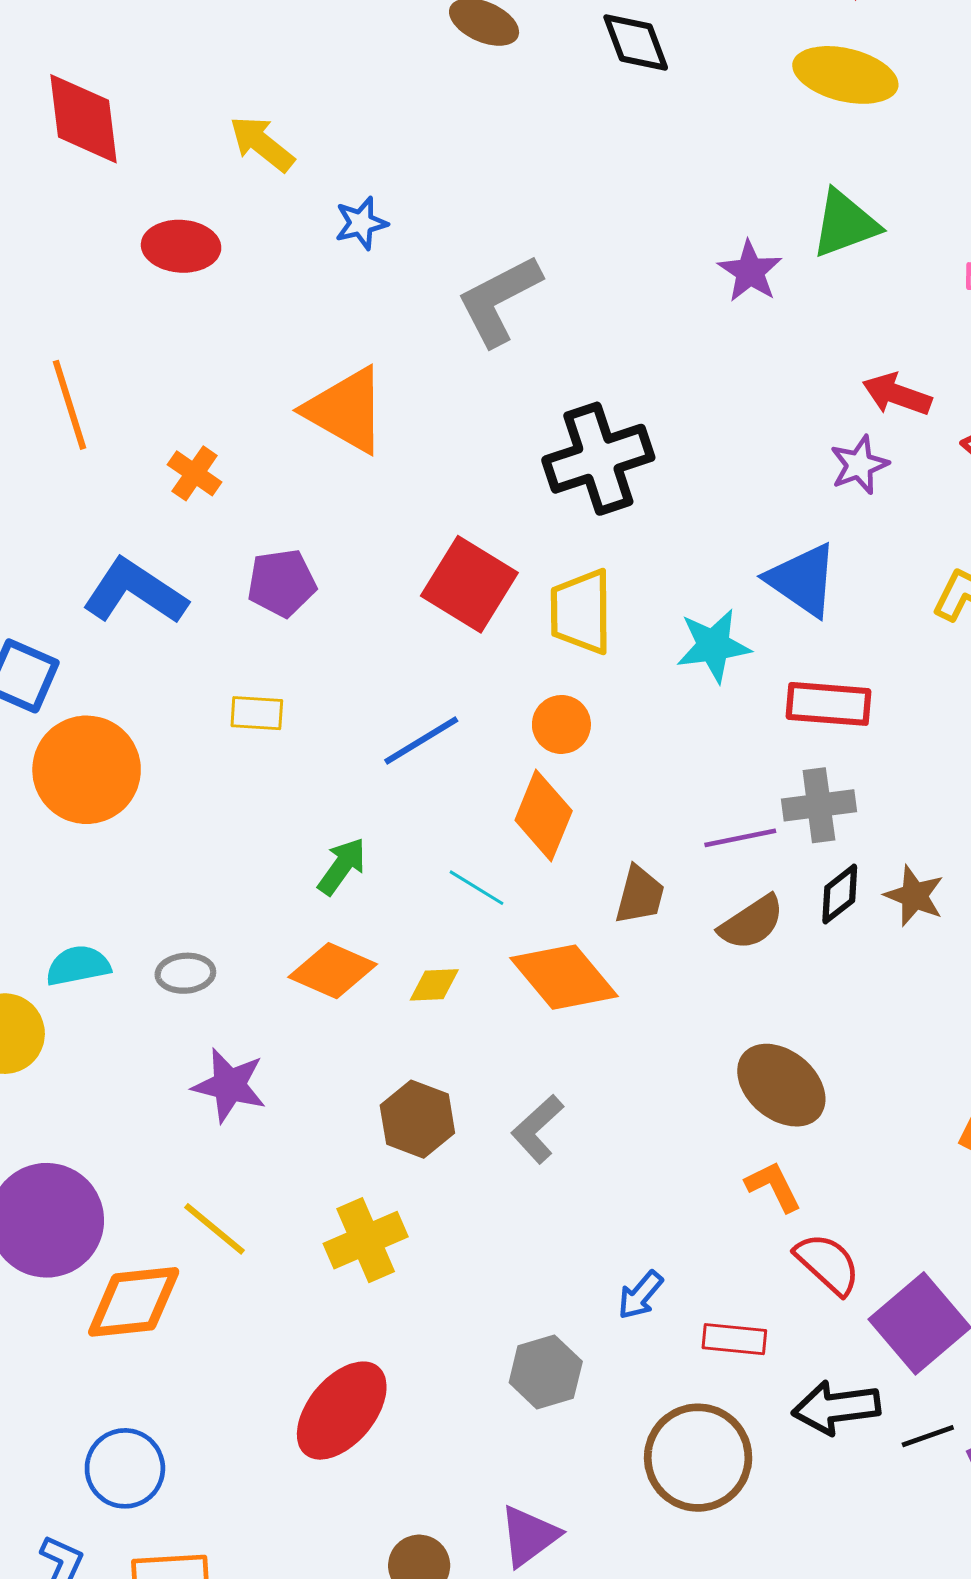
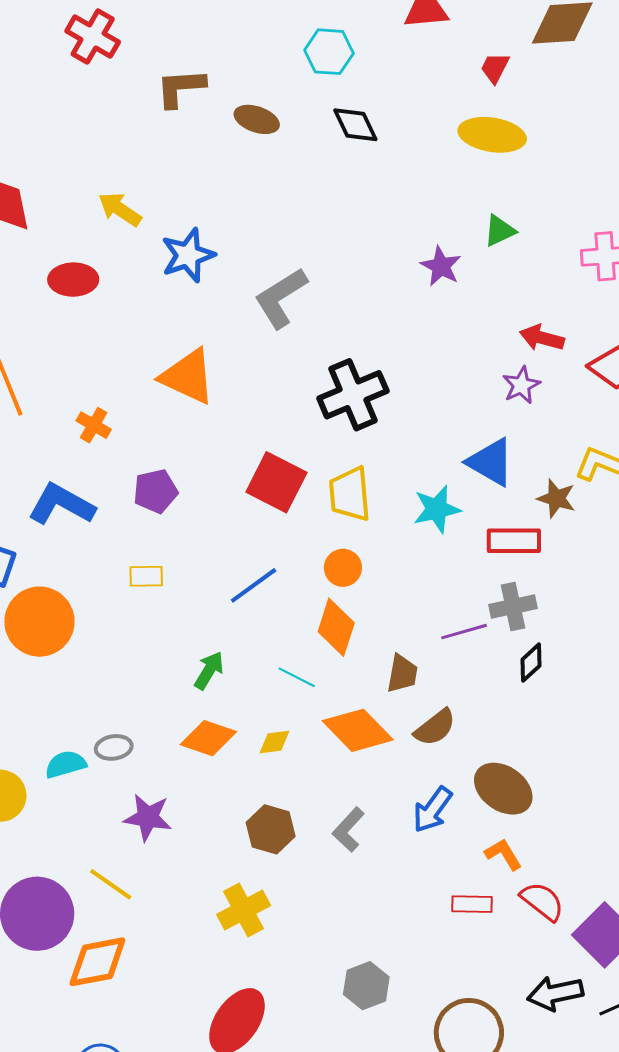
blue star: (361, 223) -> (188, 255), size x1.6
green triangle: (845, 224) -> (500, 231), size x0.7
brown star: (914, 896) -> (556, 498), moved
brown semicircle: (752, 923) -> (435, 728), moved
cyan semicircle: (78, 966) -> (66, 764), moved
yellow line: (215, 1229) -> (111, 884), moved
blue arrow: (640, 1295) -> (432, 810), moved, size x1.4
red rectangle: (734, 1339) -> (472, 904), moved

